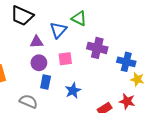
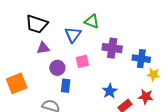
purple triangle: (37, 42) -> (43, 48), moved
blue star: (73, 91) -> (110, 91), moved

